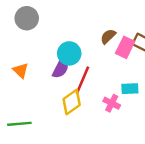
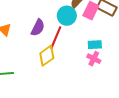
cyan circle: (69, 53) -> (67, 16), moved
pink cross: (112, 103) -> (94, 59), moved

